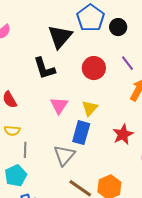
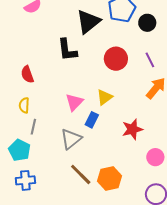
pink triangle: (59, 106) -> (74, 102), moved
yellow semicircle: (12, 131) -> (24, 105), turned 77
blue rectangle: (81, 133) -> (92, 120), size x0.7
cyan pentagon: (16, 176) -> (20, 150), turned -30

